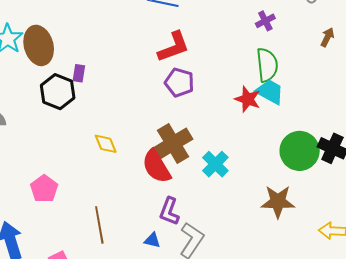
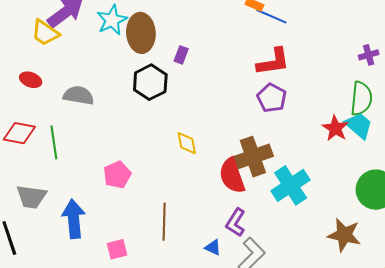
purple rectangle: (79, 73) -> (181, 55), moved
cyan cross: (215, 164) -> (291, 185), size x1.4

